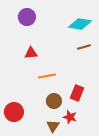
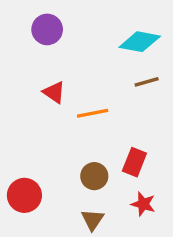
red triangle: (31, 53) -> (54, 92), turned 40
orange line: (47, 76) -> (93, 113), moved
red star: (70, 117) -> (143, 204), moved

